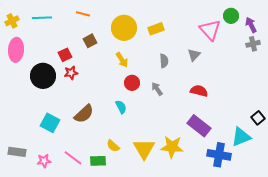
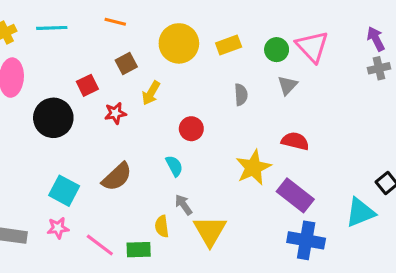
green circle: (231, 16) -> (277, 50), moved
yellow arrow: (122, 60) -> (151, 93), moved, turned 63
red star: (71, 73) -> (115, 113), moved
gray arrow: (157, 89) -> (184, 205), moved
yellow semicircle: (113, 146) -> (162, 226), turned 40
yellow star: (172, 147) -> (253, 167), moved, turned -30
blue cross: (219, 155) -> (306, 240), moved
pink star: (44, 161) -> (58, 228), moved

